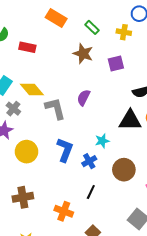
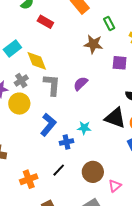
brown star: (83, 54) -> (93, 44), turned -30
gray cross: (13, 109) -> (21, 81), moved
yellow circle: (27, 152) -> (19, 104), moved
brown circle: (124, 170) -> (93, 172), moved
orange cross: (64, 211) -> (29, 179), turned 30

